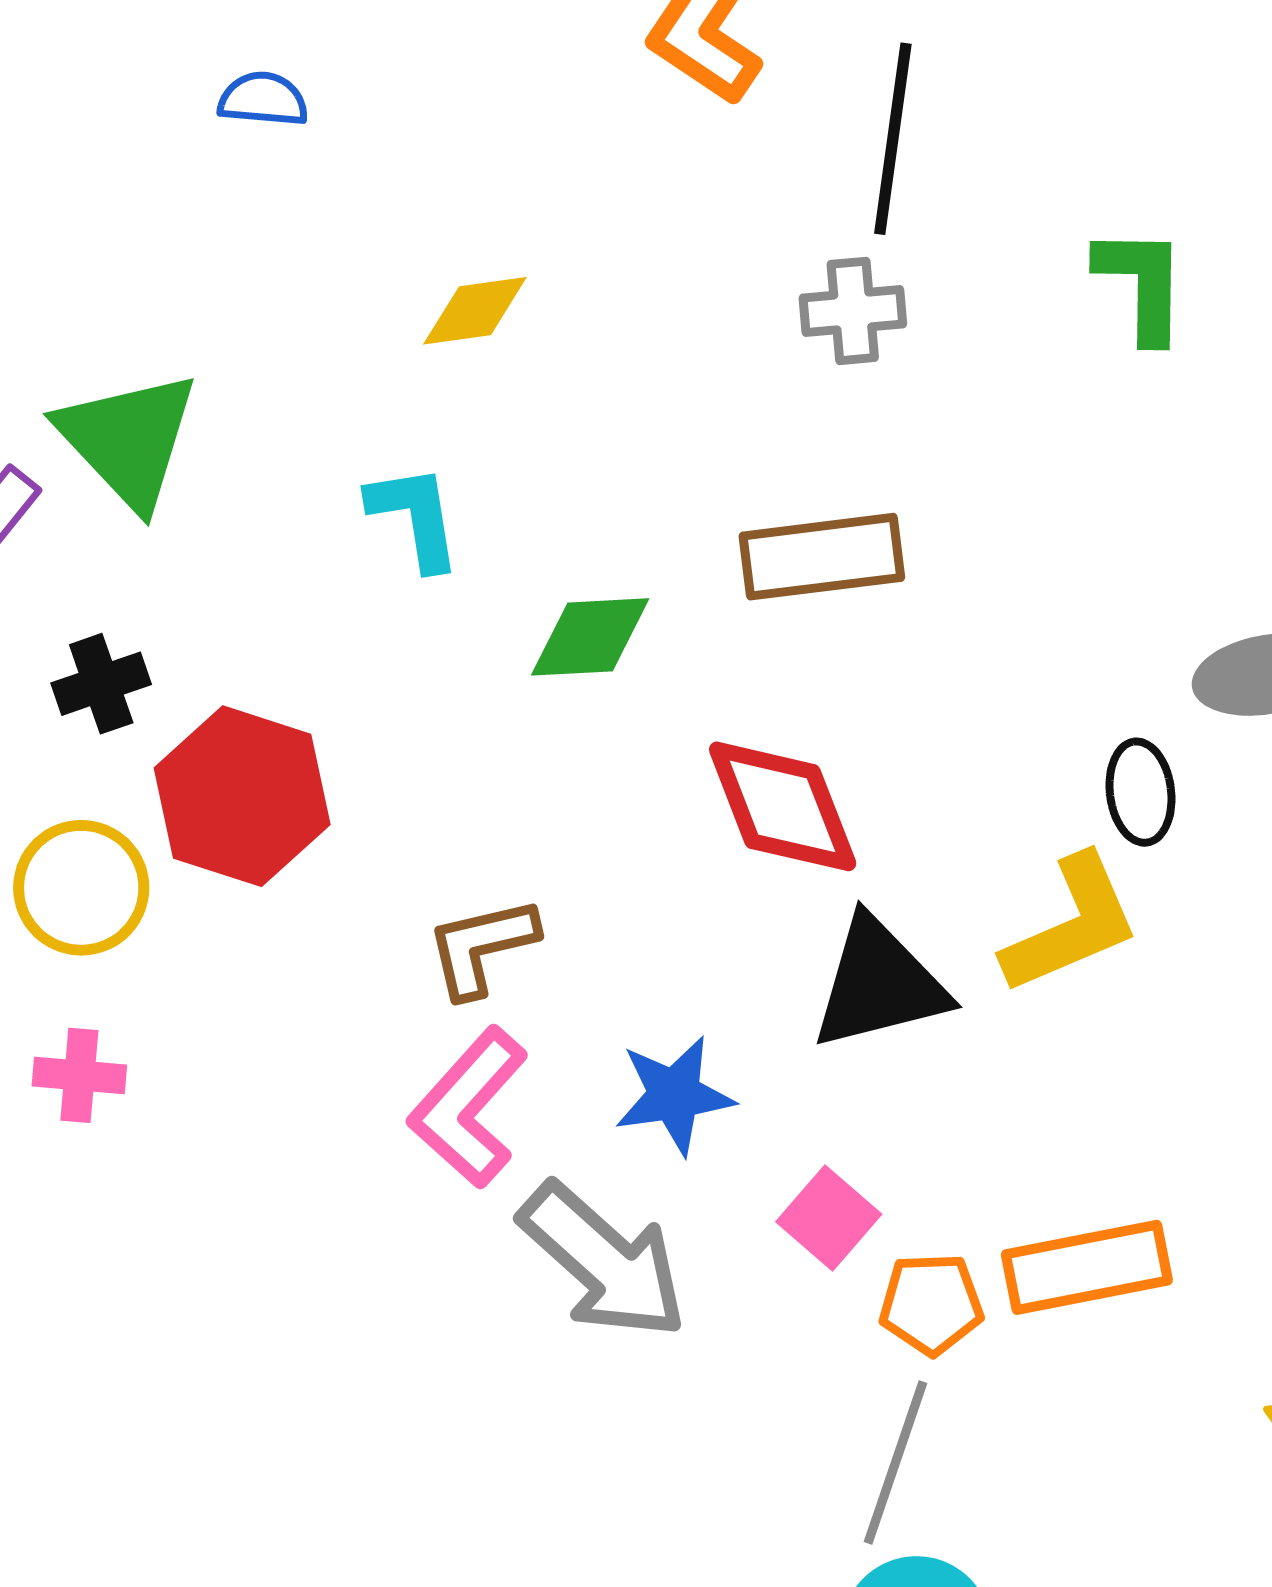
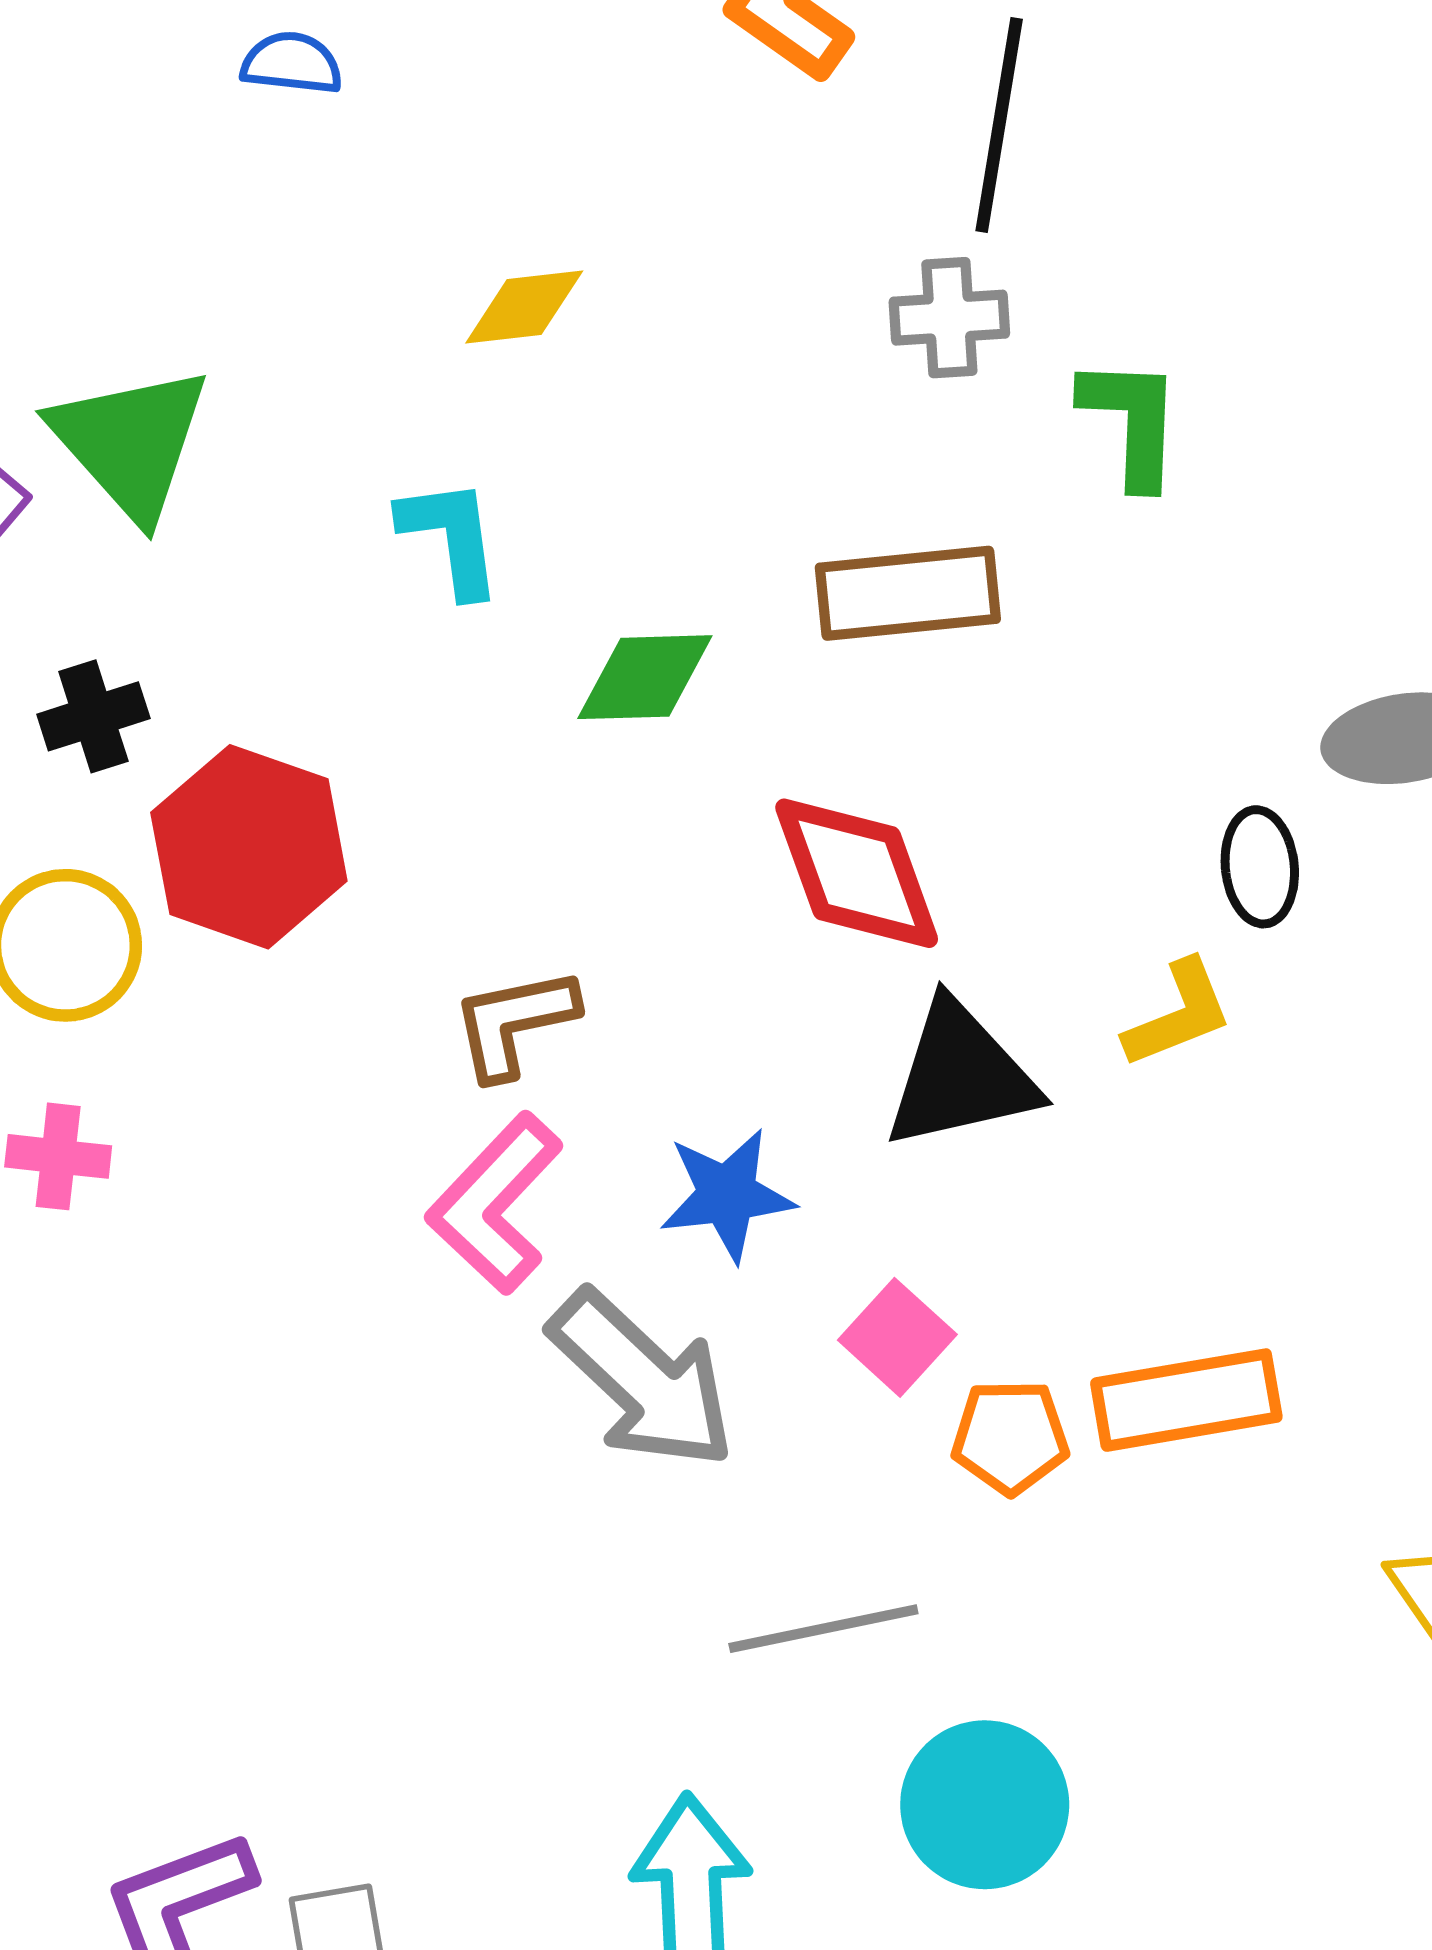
green L-shape: (1142, 284) -> (1132, 422), moved
yellow L-shape: (1071, 925) -> (1178, 1014), size x0.7
gray line: (895, 1463) -> (823, 1629), moved, turned 58

